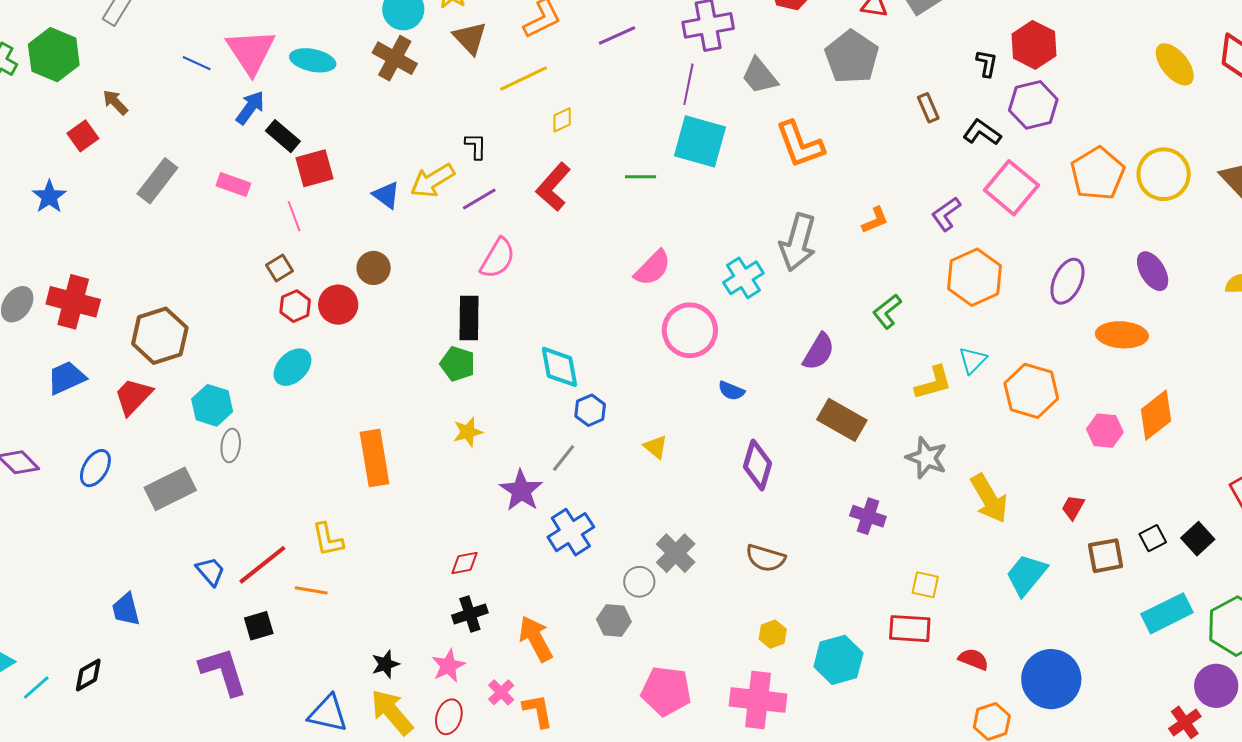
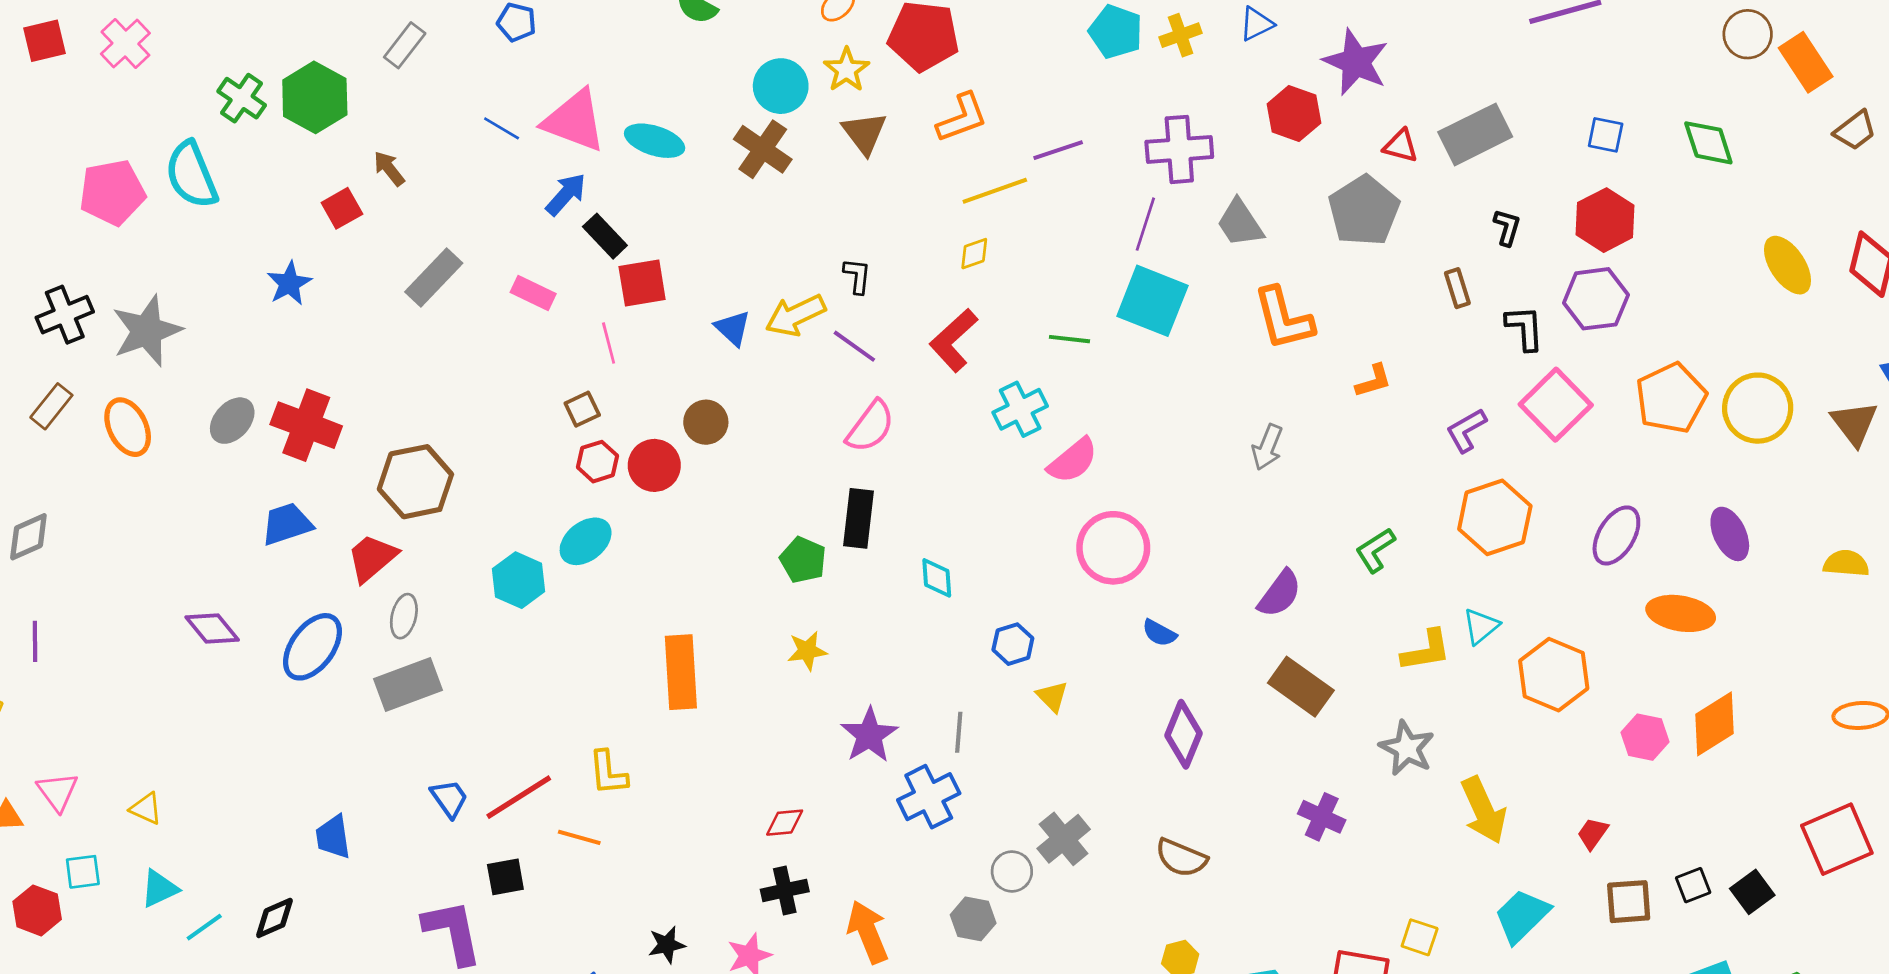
pink triangle: (251, 52) -> (574, 121), turned -42
black L-shape: (987, 63) -> (1507, 227), moved
yellow line: (524, 79) -> (995, 191), moved
black L-shape: (982, 132) -> (1525, 328), turned 45
purple line: (479, 199) -> (854, 346), turned 60
orange L-shape: (875, 220) -> (1373, 381), moved
gray arrow: (798, 242) -> (1267, 447), size x0.6
cyan cross: (743, 278) -> (1020, 409), moved
black rectangle: (469, 318) -> (858, 518), moved
cyan diamond: (560, 367) -> (937, 578), size x0.7
cyan hexagon: (212, 405) -> (519, 580), moved
blue hexagon: (590, 410) -> (1013, 644), moved
gray ellipse: (231, 445) -> (404, 616), moved
gray line: (564, 458) -> (959, 732), moved, turned -40
blue ellipse: (95, 468) -> (312, 647), size x1.4
yellow square: (925, 585) -> (1420, 937), moved

